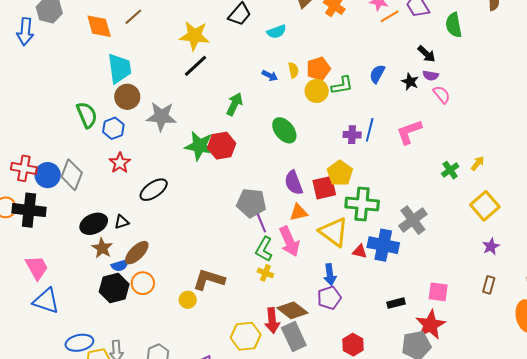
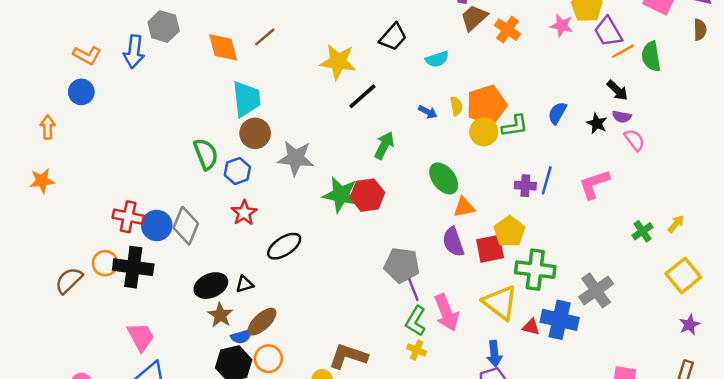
orange line: (390, 16) -> (623, 51), moved
black line: (196, 66) -> (362, 96), moved
orange pentagon: (318, 69) -> (487, 105), size x1.4
orange triangle: (299, 212) -> (464, 207), moved

